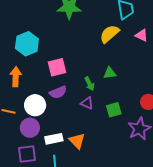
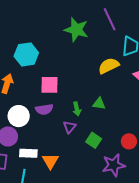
purple triangle: (87, 103) -> (70, 127), turned 32
green square: (114, 110) -> (94, 140), turned 35

